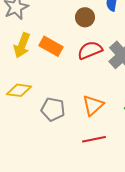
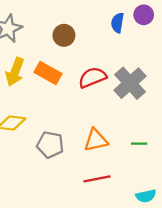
brown circle: (85, 17) -> (64, 35), moved
orange triangle: (93, 105) -> (96, 140), turned 30

